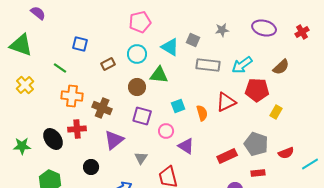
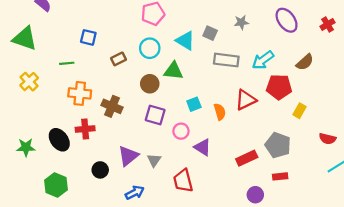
purple ellipse: (264, 28) -> (287, 20), turned 40
green line: (60, 68) -> (67, 63), turned -40
purple triangle: (114, 140) -> (128, 156), moved
red semicircle: (286, 153) -> (327, 139), moved, turned 35

